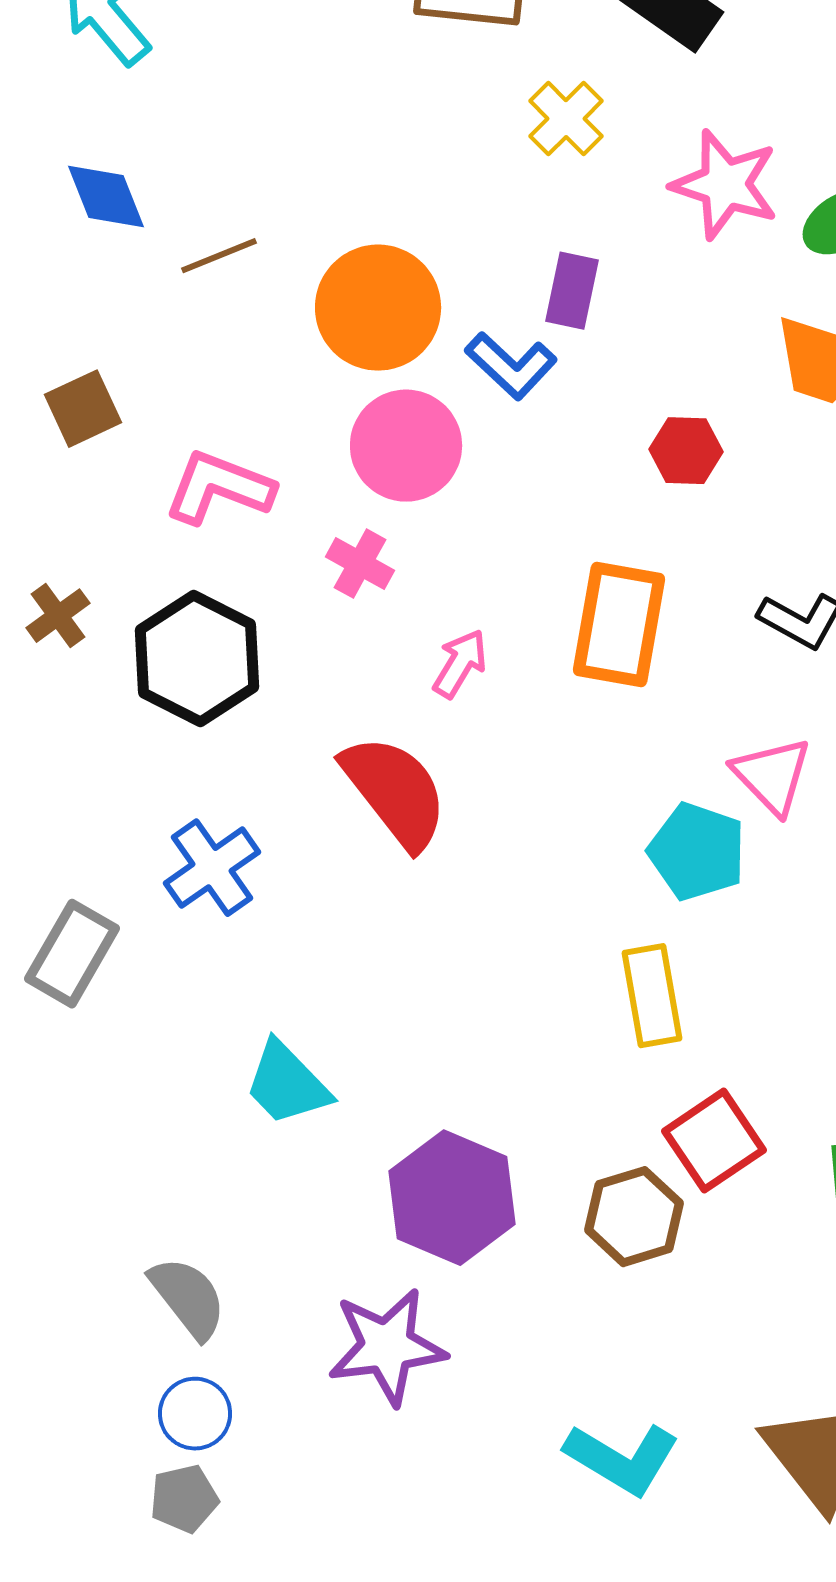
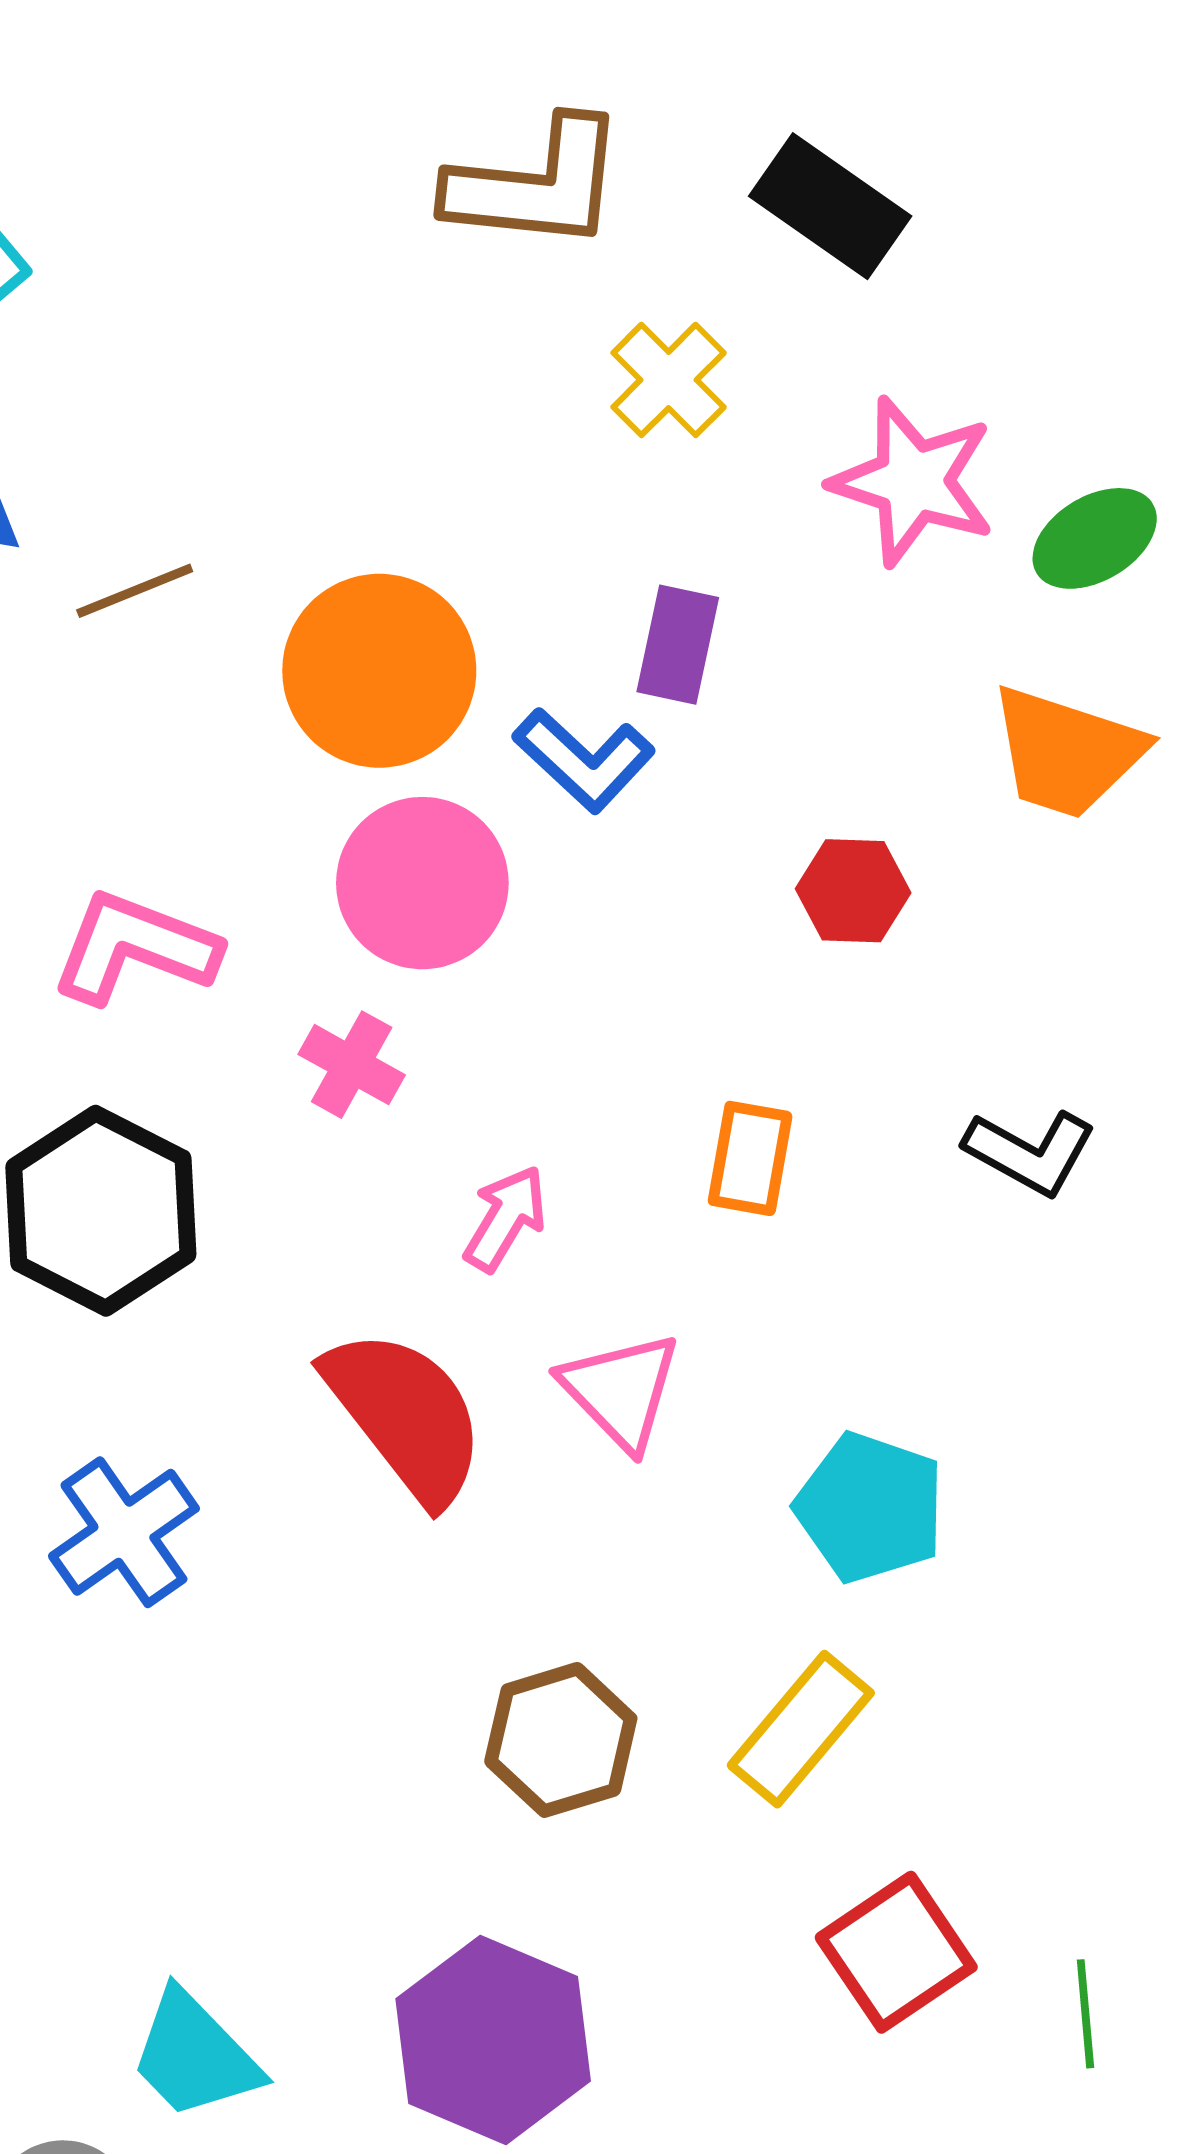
orange rectangle: (619, 625) -> (750, 1158), size x0.6
pink triangle: (772, 776) -> (621, 1391), moved
yellow rectangle: (652, 996) -> (801, 1729), turned 50
cyan trapezoid: (287, 1084) -> (195, 2055), moved
brown hexagon: (634, 1217) -> (561, 1740), moved

